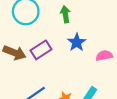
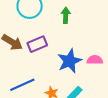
blue star: (77, 42) -> (69, 61), moved, size x1.4

